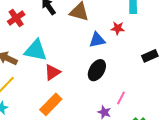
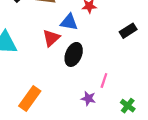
blue triangle: (97, 40) -> (69, 22), turned 30
red triangle: (52, 72) -> (51, 38), moved

